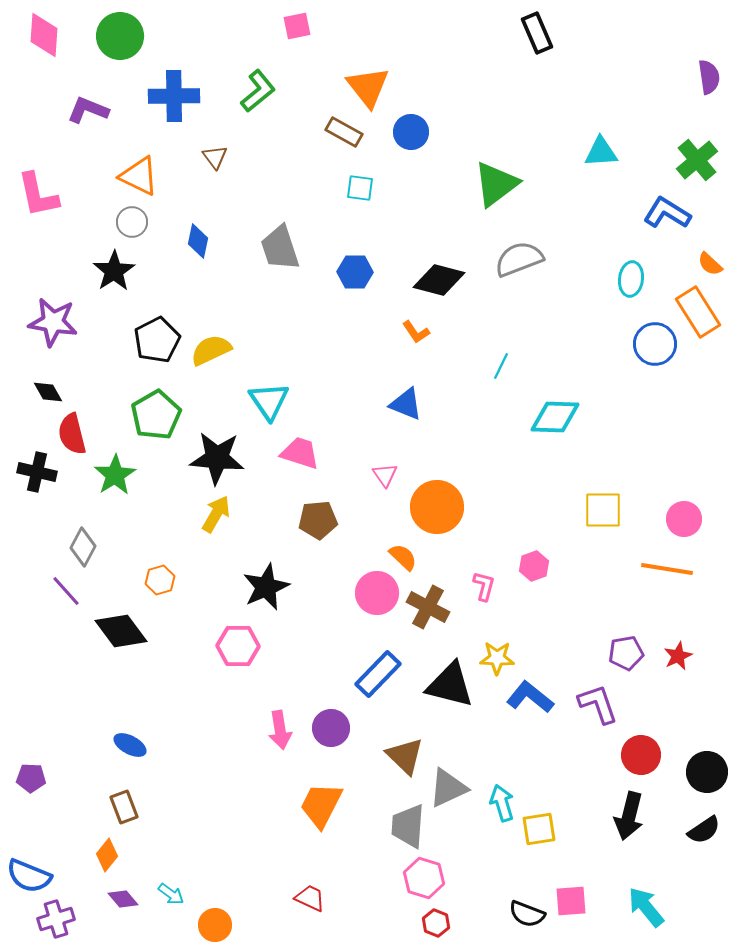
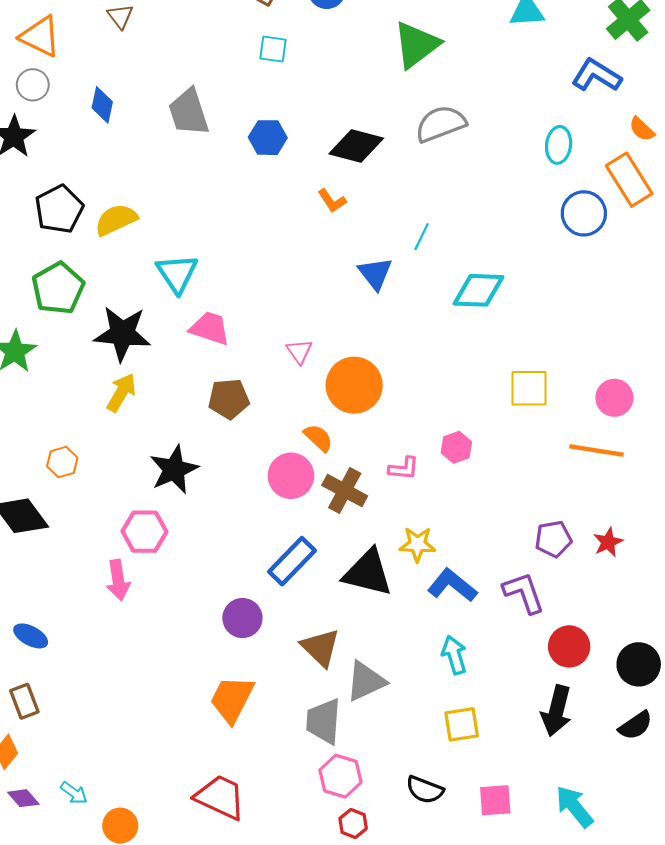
blue triangle: (406, 404) -> (375, 273), moved, turned 30
pink L-shape: (484, 586) -> (404, 468), turned 80
pink arrow: (280, 730) -> (118, 580), moved
cyan arrow: (502, 803) -> (454, 655), moved
red trapezoid: (310, 898) -> (220, 797), size x1.6
black semicircle: (527, 914) -> (425, 790), moved

